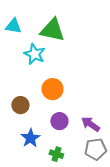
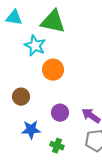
orange circle: (52, 89) -> (53, 70), moved
blue star: (30, 138) -> (31, 130), turned 30

